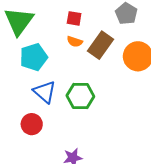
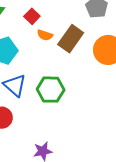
red square: (74, 18) -> (32, 16), moved, turned 35

